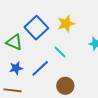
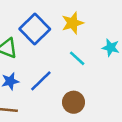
cyan line: (60, 52) -> (77, 58), moved

